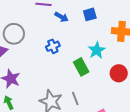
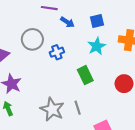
gray circle: (14, 34) -> (32, 39), moved
cyan star: (97, 50) -> (97, 46), moved

